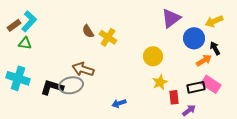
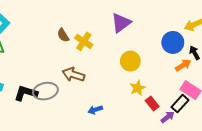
purple triangle: (171, 18) -> (121, 23), moved
brown arrow: (83, 69) -> (73, 75), moved
black rectangle: (196, 87) -> (180, 104), moved, turned -36
red rectangle: (174, 97) -> (152, 104), turned -32

